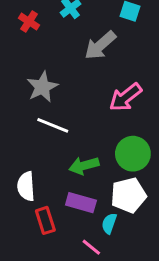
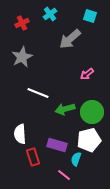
red cross: (29, 22) -> (22, 23), turned 32
gray star: (42, 87) -> (22, 57), moved
pink arrow: (125, 97) -> (87, 74), size x0.6
green arrow: (84, 166) -> (65, 109), moved

